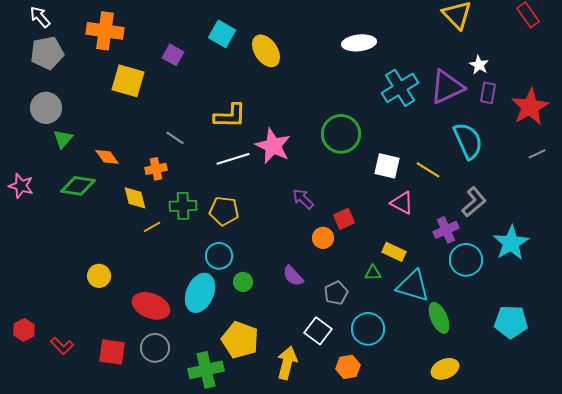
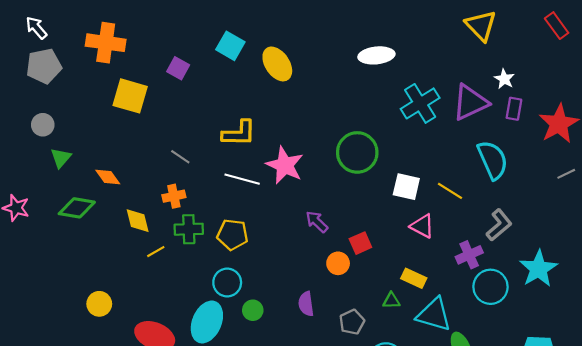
gray circle: (46, 108) -> (43, 125), size x0.7
white line: (233, 159) -> (242, 179), turned 32
orange cross: (156, 169) -> (174, 196), moved
purple semicircle: (293, 276) -> (306, 304), turned 35

